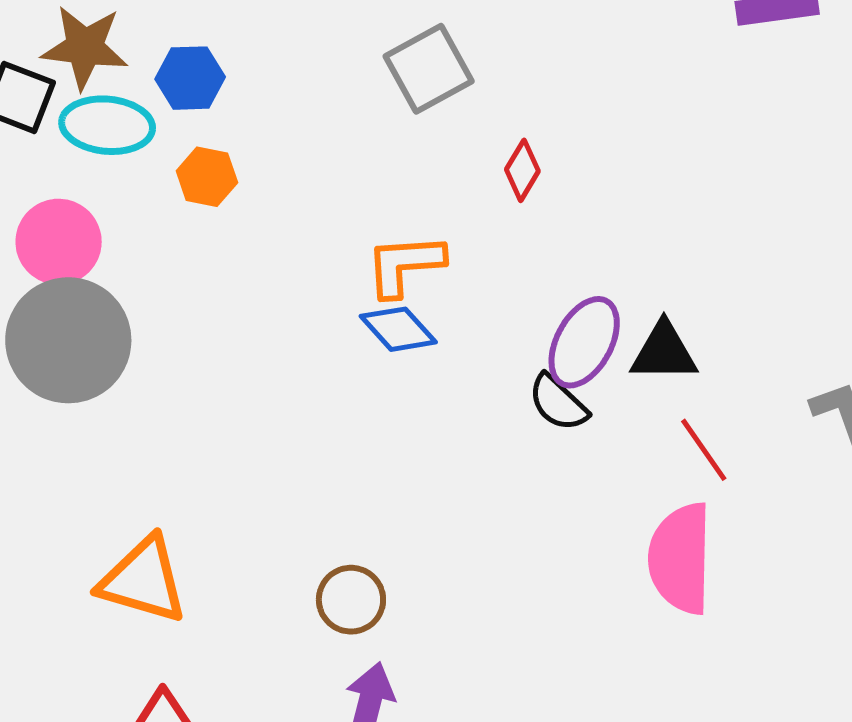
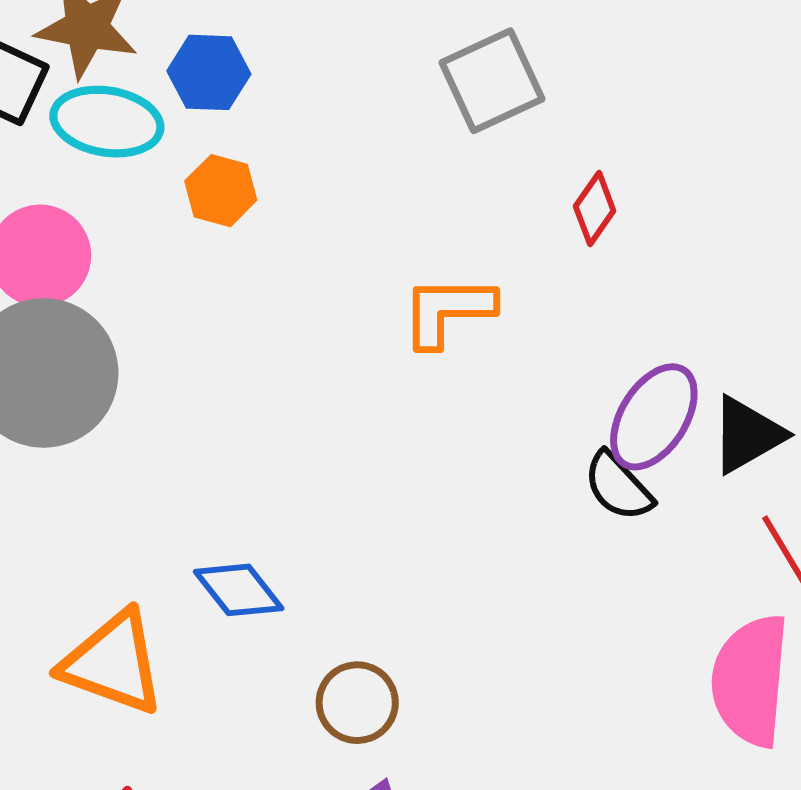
blue diamond: (398, 329) -> (239, 590), moved
black triangle: (664, 352) -> (747, 435), turned -34

